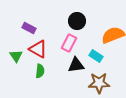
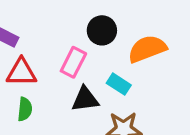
black circle: (77, 21) -> (102, 30), moved
red triangle: (38, 49) -> (21, 72), turned -30

